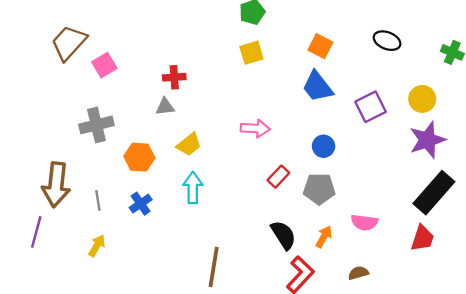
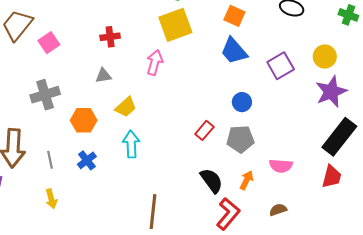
yellow square: (251, 53) -> (175, 25), size x1.6
red cross: (174, 77) -> (110, 37), moved
pink arrow: (255, 128) -> (155, 63), moved, turned -75
yellow arrow: (97, 246) -> (51, 199), turned 138

